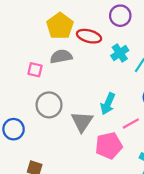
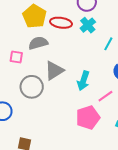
cyan cross: (120, 53) -> (88, 25), moved
gray triangle: (82, 122) -> (54, 71), moved, turned 30

